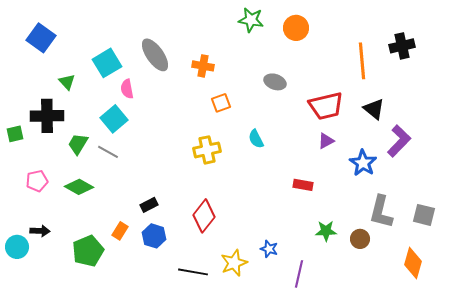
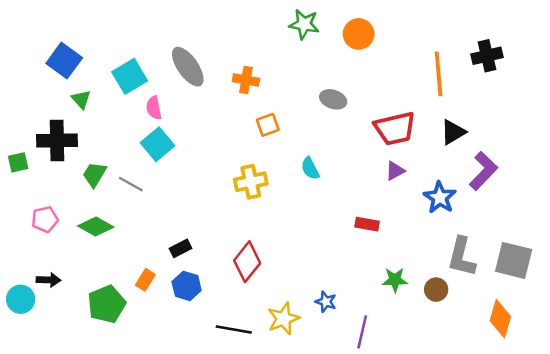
blue square: (41, 38) -> (64, 61), moved
black triangle: (374, 109) -> (453, 132), turned 50
cyan square: (114, 119) -> (157, 144), moved
gray square: (424, 215) -> (514, 260), size x1.4

